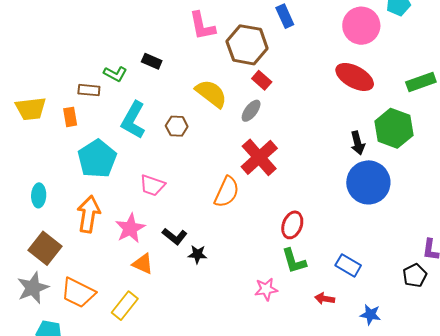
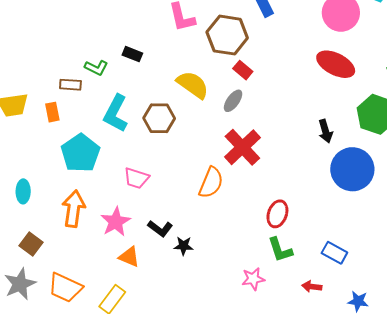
brown hexagon: (177, 126) -> (159, 118), size x1.4
black arrow: (358, 143) -> (326, 131), moved
brown square: (45, 248) -> (31, 244), size x0.7

